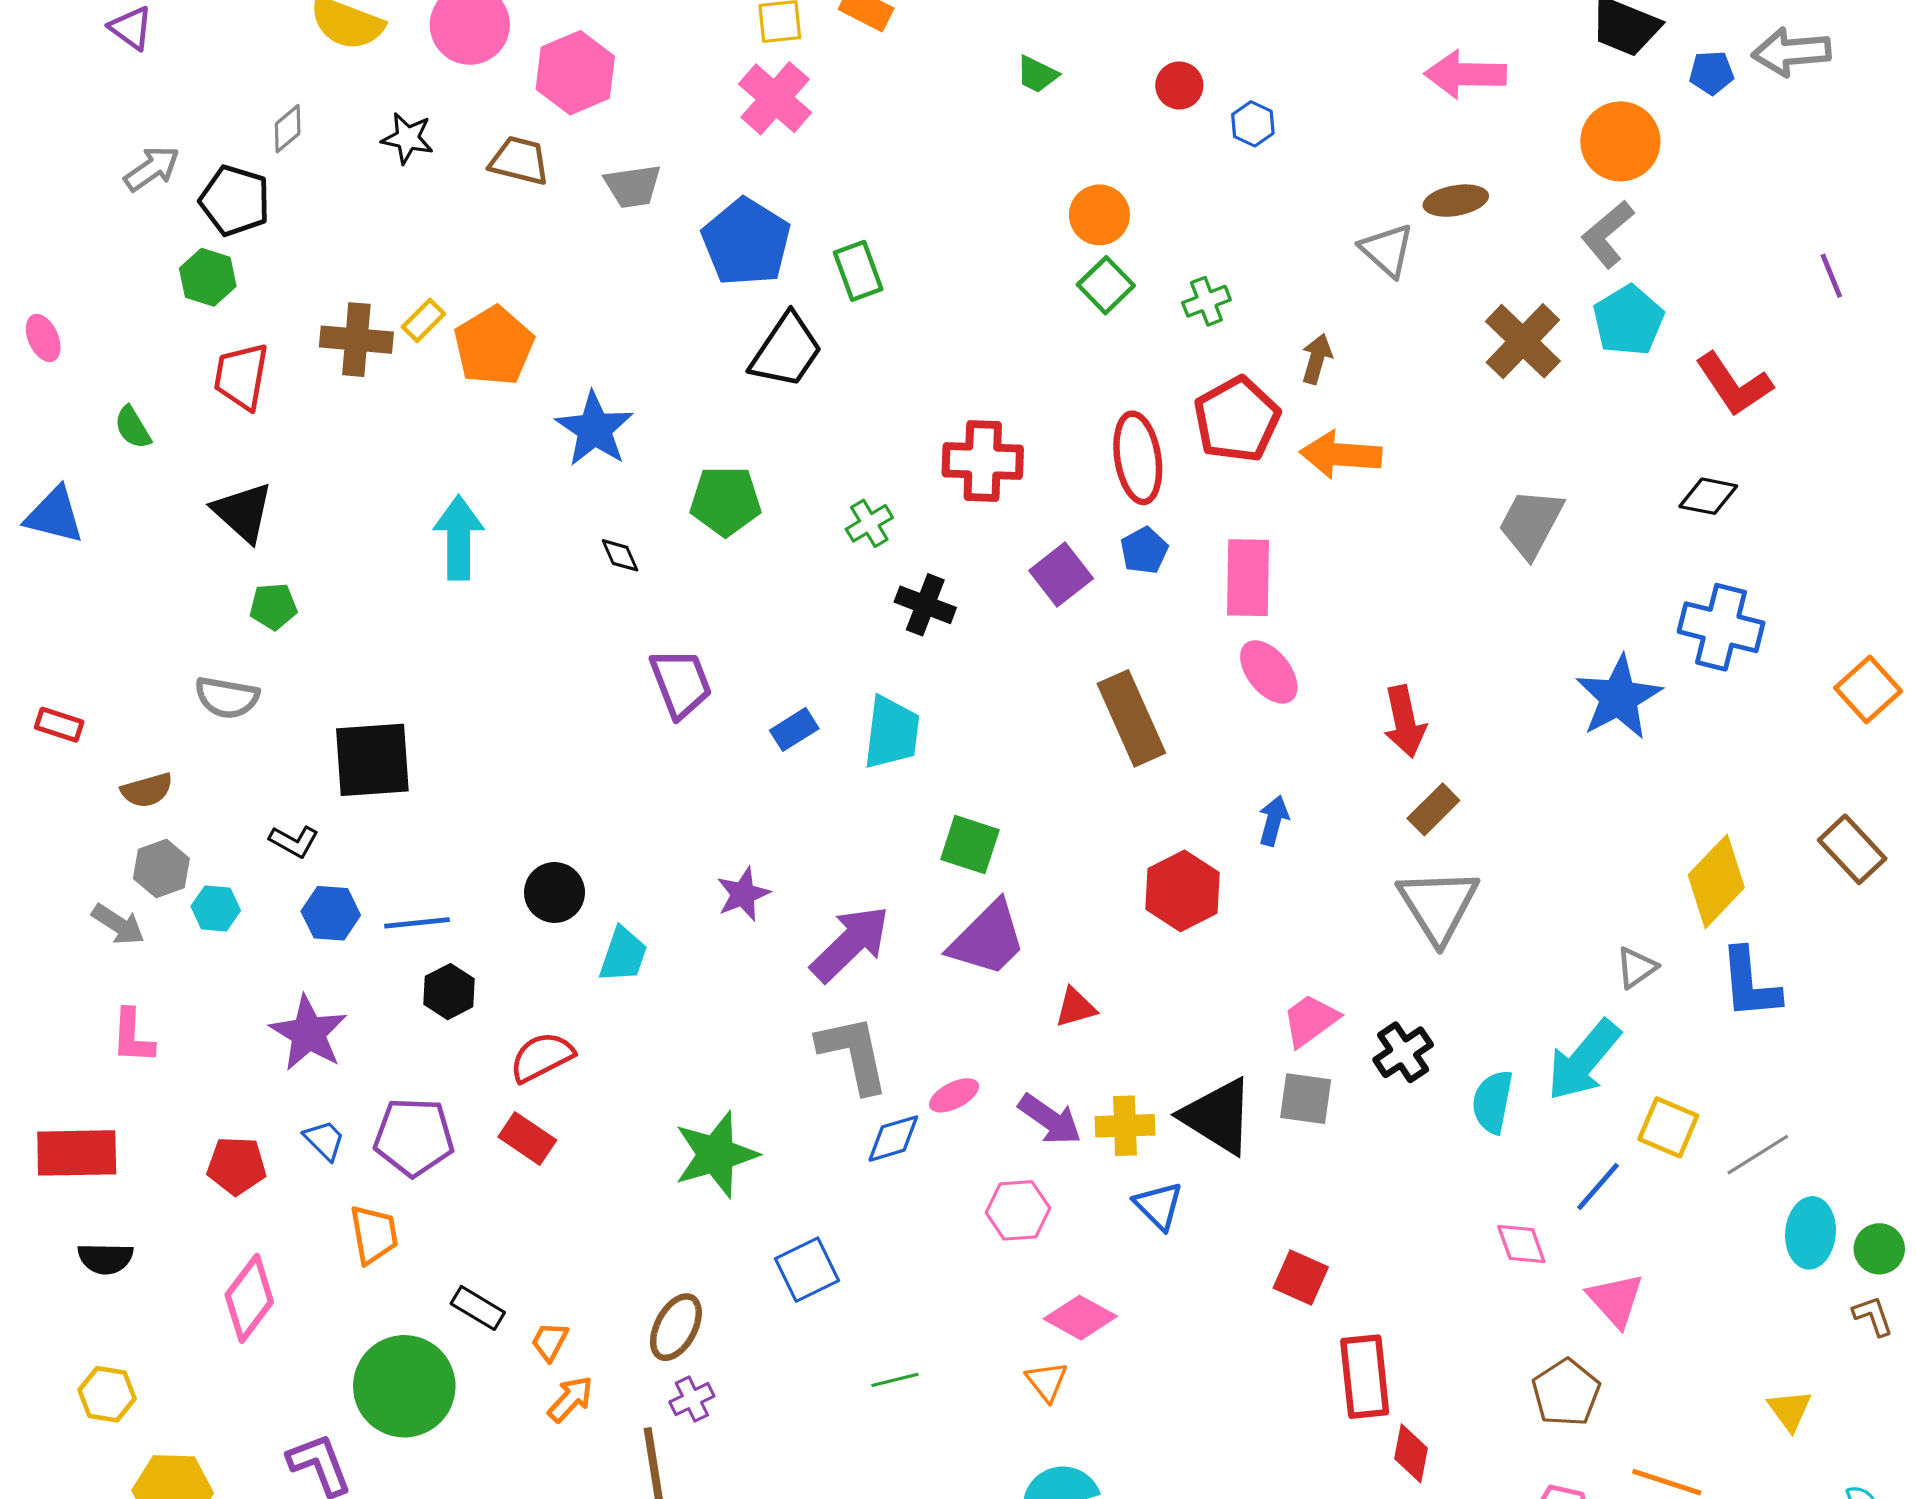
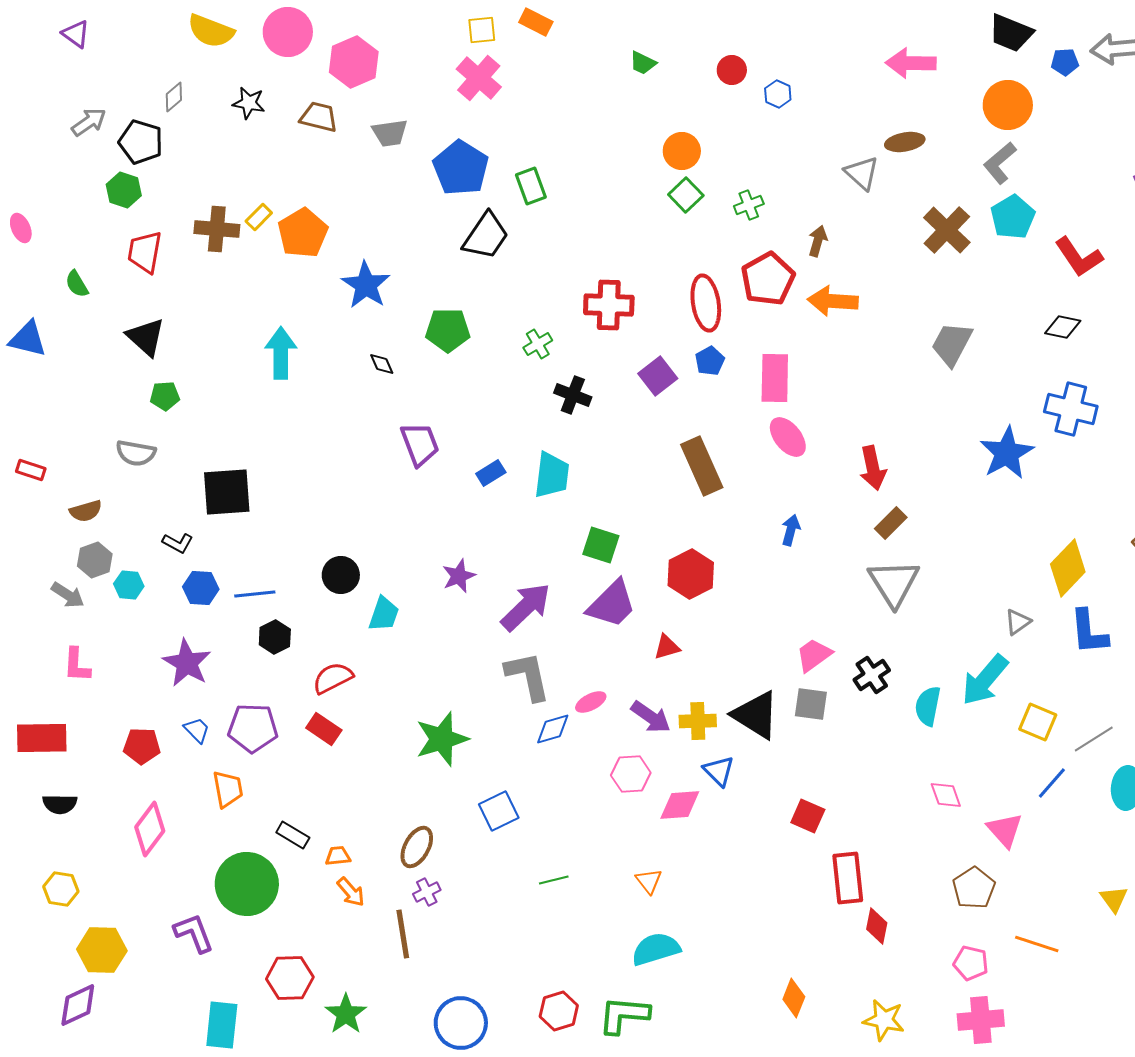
red hexagon: (1183, 891) -> (691, 574), moved
blue line: (1598, 1187) -> (1052, 783), moved
pink diamond: (1080, 1318) -> (680, 805), moved, turned -33
orange trapezoid: (550, 1342) -> (338, 856), turned 56
orange arrow: (570, 1399) -> (351, 892), turned 96

